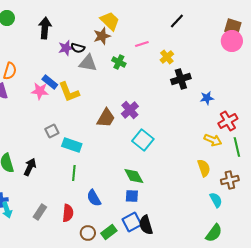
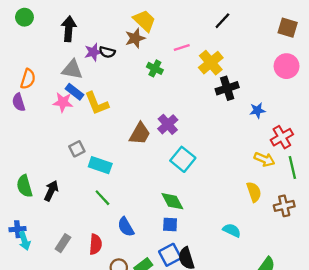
pink circle: (232, 41) -> (287, 66), moved
yellow cross: (167, 57) -> (211, 63), size x1.5
gray triangle: (88, 63) -> (72, 70), moved
green line: (74, 173) -> (102, 198), turned -49
cyan semicircle: (216, 200) -> (232, 230), moved, turned -35

